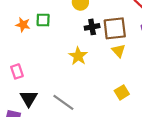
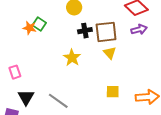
green square: (43, 20) -> (39, 24), turned 32
orange star: (23, 25) -> (30, 28), moved
yellow square: (122, 92) -> (113, 92), turned 32

